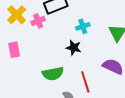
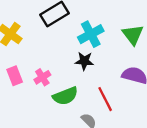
pink cross: (38, 21) -> (42, 77), moved
cyan cross: (83, 26) -> (91, 34), size x1.5

